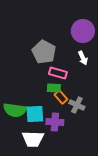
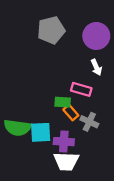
gray pentagon: (44, 52) -> (51, 30), moved, turned 30
pink rectangle: (58, 73) -> (81, 89), moved
white trapezoid: (33, 139) -> (66, 161), moved

